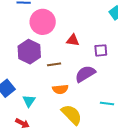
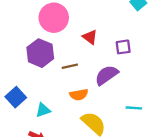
red triangle: (73, 40) -> (90, 37), turned 32
cyan triangle: (29, 101) -> (43, 110), turned 40

